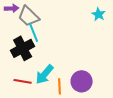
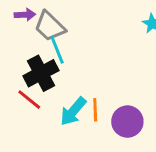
red line: (23, 81) -> (29, 100), moved, turned 30
orange line: (60, 86) -> (95, 110), moved

